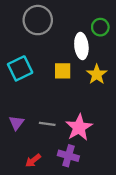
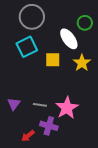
white ellipse: (81, 46) -> (69, 39), turned -30
cyan square: (20, 68) -> (27, 47), moved
purple cross: (68, 156) -> (49, 126), moved

